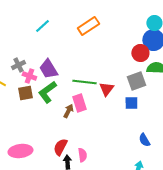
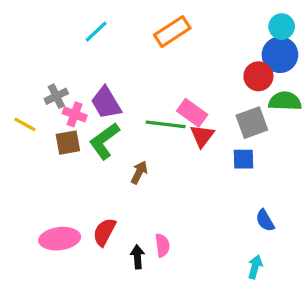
pink rectangle: (79, 103) -> (192, 113), moved, turned -36
red semicircle: (60, 147) -> (104, 232), moved

